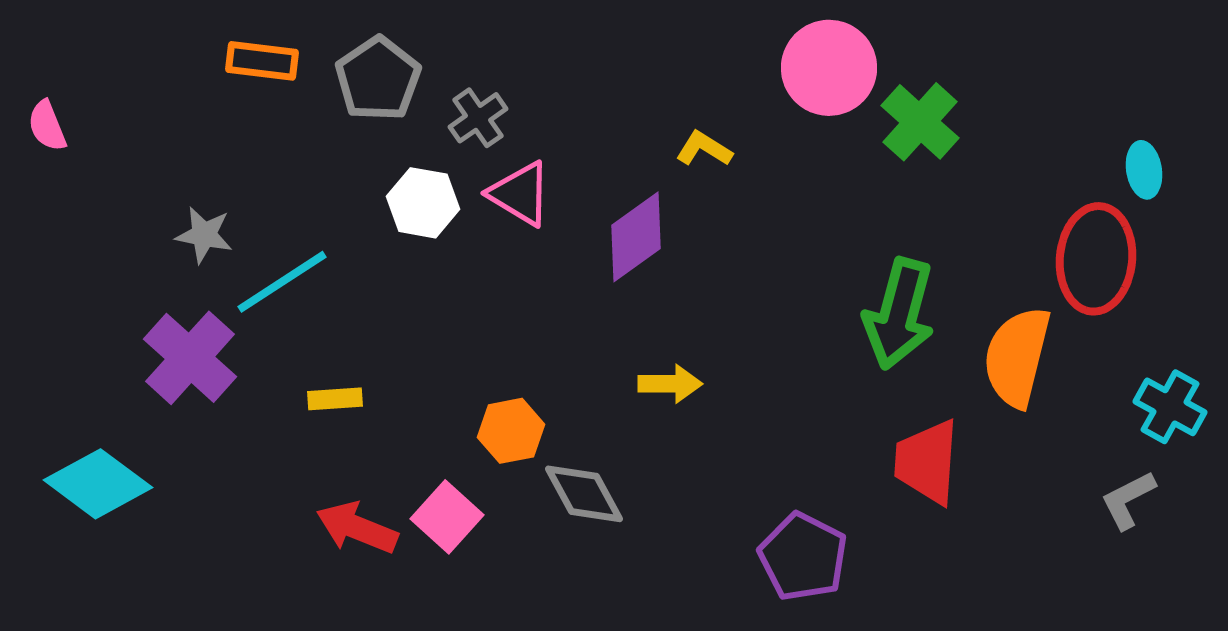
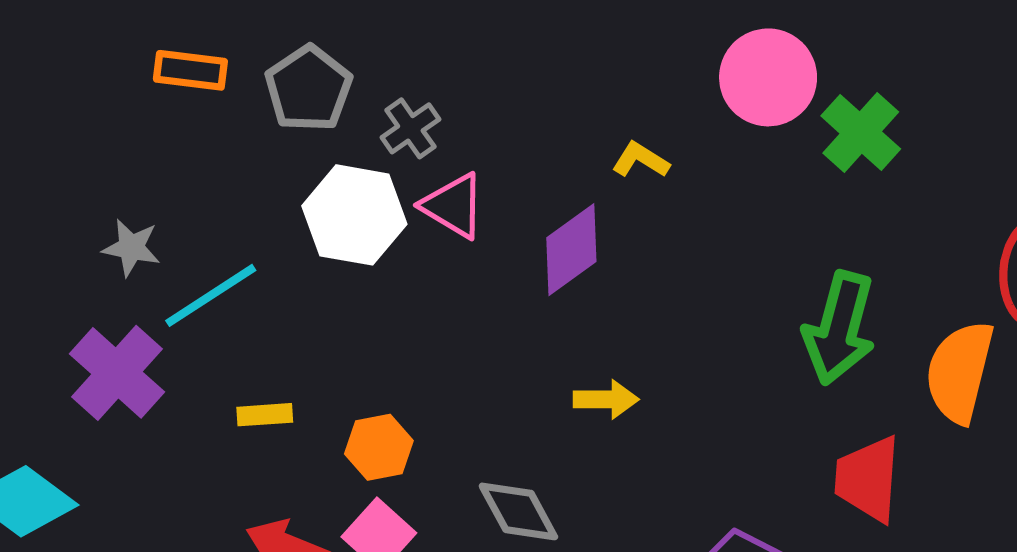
white hexagon: (423, 203) -> (354, 215), size x1.4
orange hexagon: (511, 431) -> (379, 447), moved

